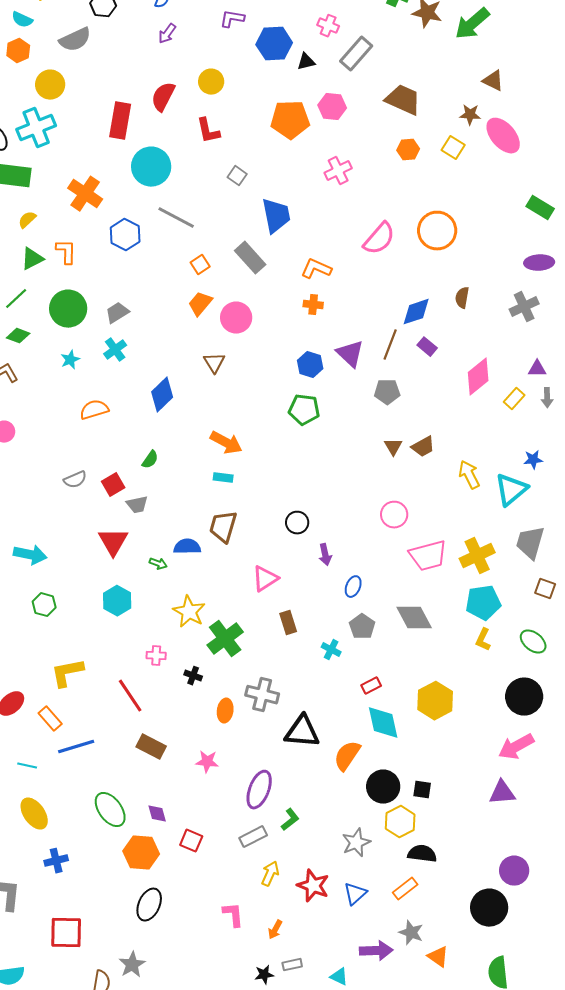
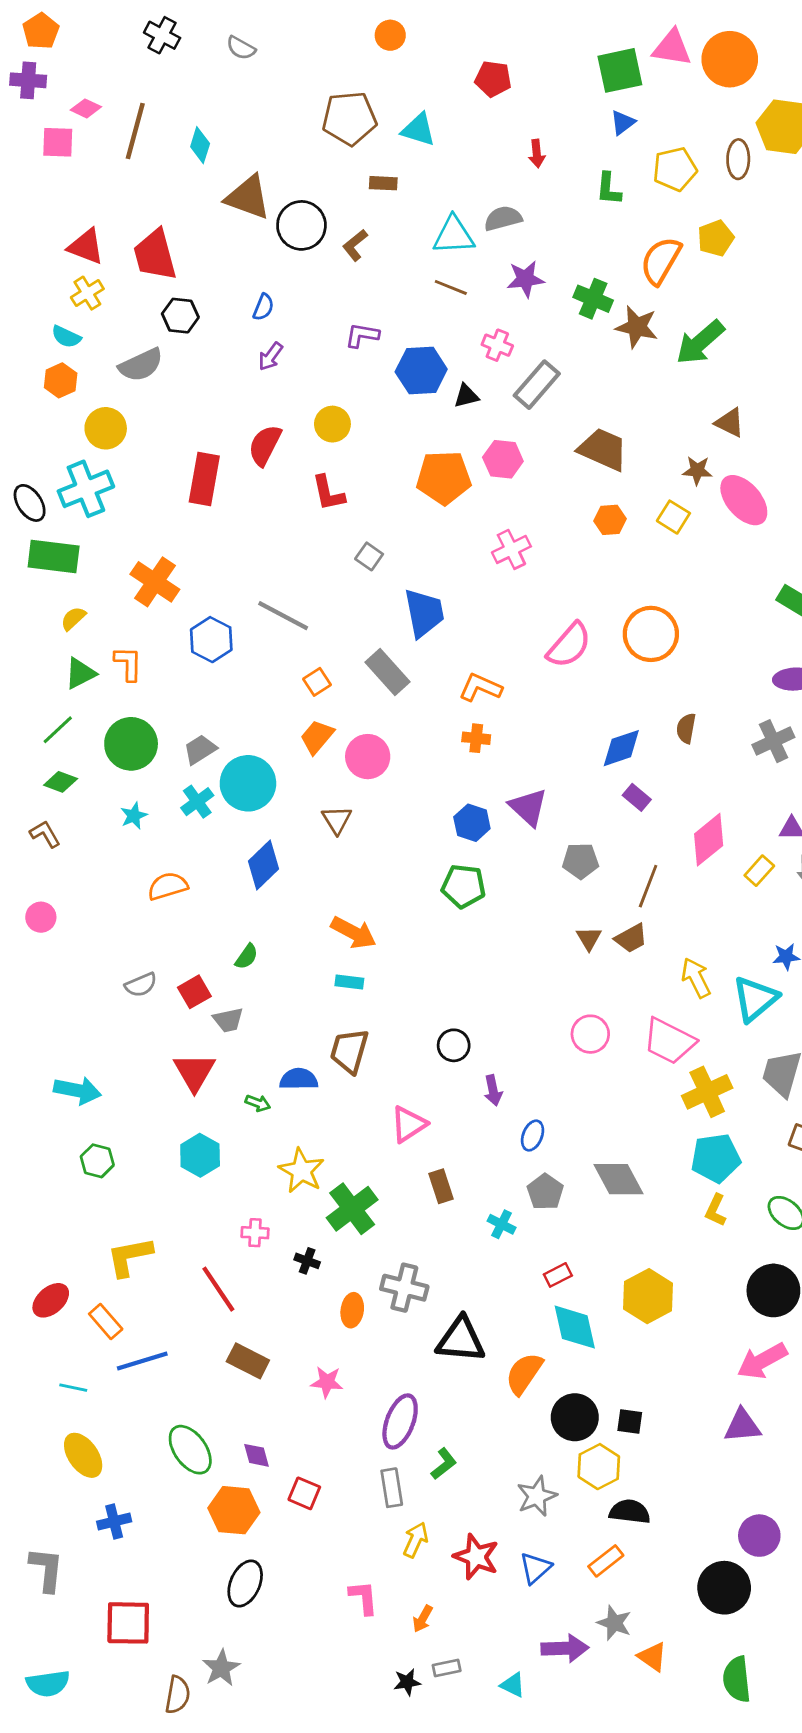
cyan circle: (151, 167) -> (248, 783), moved
brown line: (390, 345) -> (648, 886), moved
pink trapezoid: (428, 556) -> (669, 1041), moved, turned 42
gray rectangle: (253, 837) -> (392, 1488), turned -72

